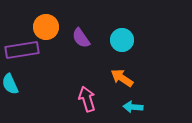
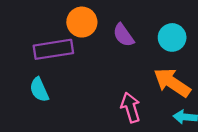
orange arrow: (122, 78) -> (172, 83), size x1.4

